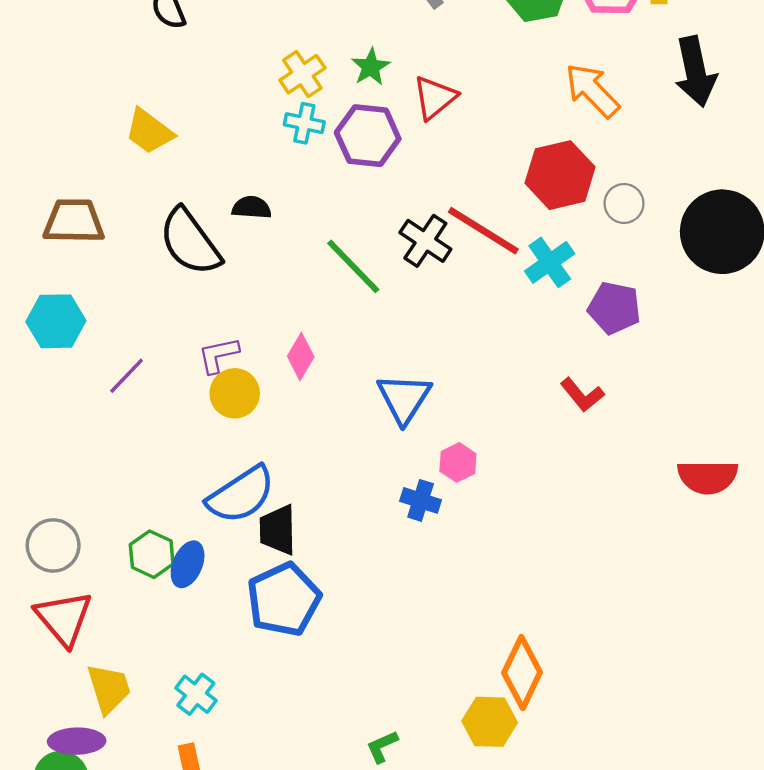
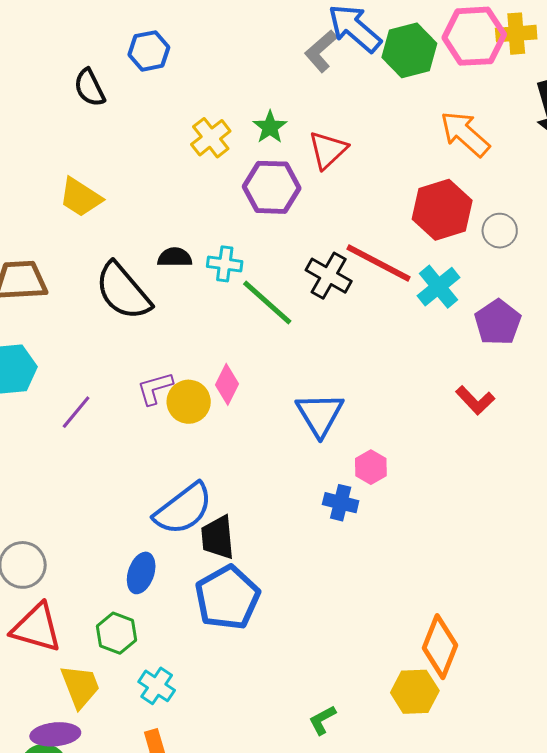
cyan cross: (304, 123) -> (225, 264), moved
purple pentagon: (614, 308) -> (498, 322), turned 30
yellow circle: (235, 393) -> (189, 402), moved
green hexagon: (152, 554) -> (117, 633), moved
red triangle: (64, 618) -> (36, 628), turned -30

